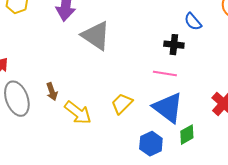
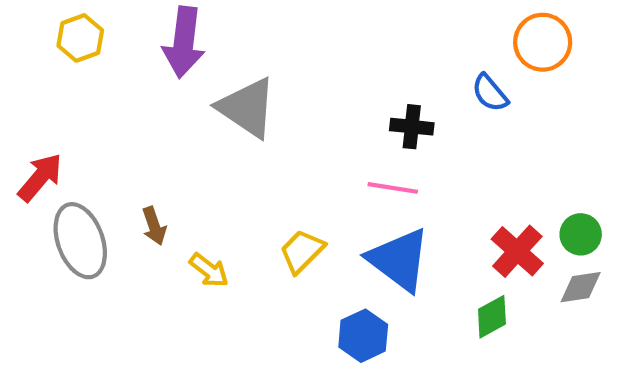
blue semicircle: (193, 22) -> (490, 93), moved
yellow arrow: (78, 113) -> (209, 270), size x0.7
green diamond: (187, 135) -> (492, 317), moved

